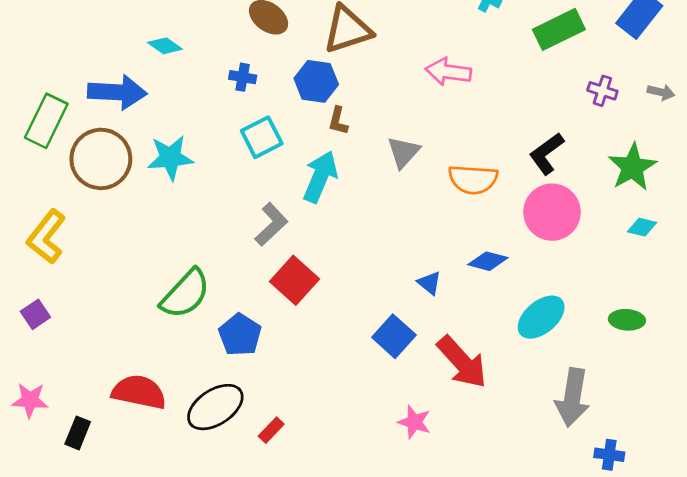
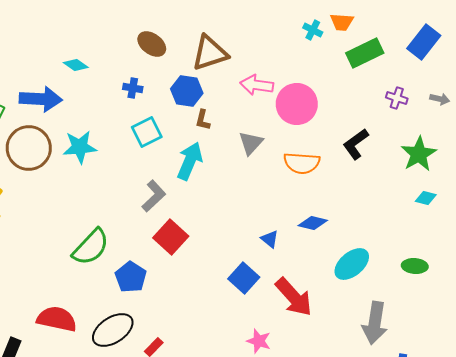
pink arrow: (448, 72) -> (257, 85), moved
pink circle: (552, 212) -> (297, 104), moved

